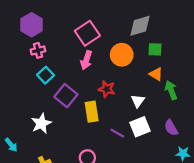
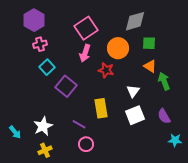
red star: (107, 89) -> (106, 70), moved
yellow rectangle: (92, 112) -> (101, 108), moved
white star: (41, 123) -> (43, 126), moved
purple line: (117, 133) -> (79, 124), moved

